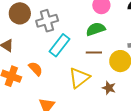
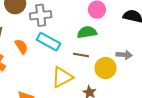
cyan rectangle: (60, 45) -> (49, 42), turned 70
orange semicircle: (36, 69) -> (21, 47), moved

